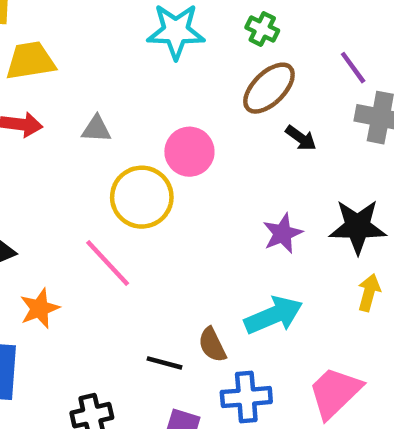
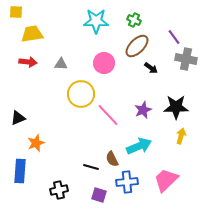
pink circle: (189, 152) -> (104, 63), moved
pink line: (108, 263) -> (108, 115), moved

